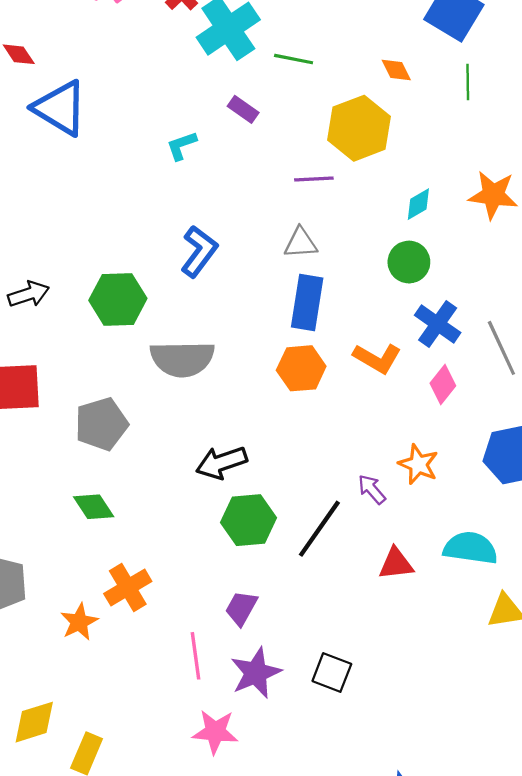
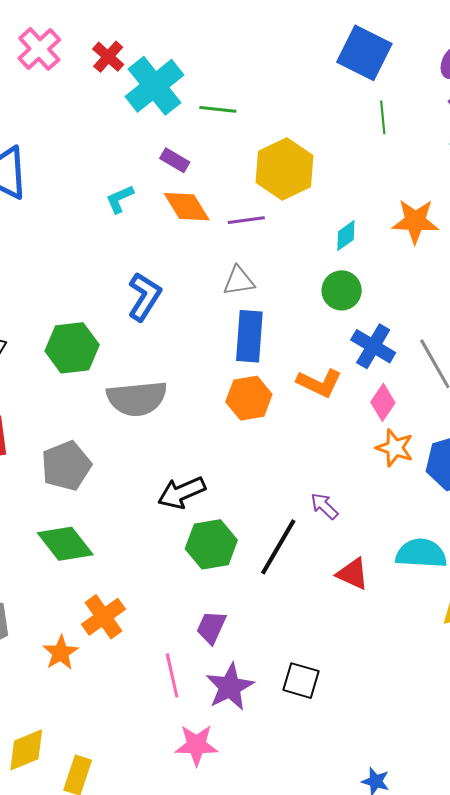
orange diamond: (396, 70) -> (187, 207), moved, size x1.6
orange star: (418, 464) -> (395, 448), moved
green diamond: (94, 507) -> (65, 544), size x1.4
red triangle: (396, 564) -> (353, 574), turned 36

